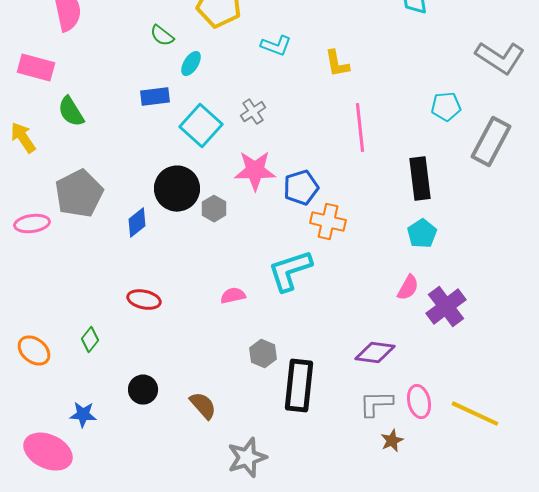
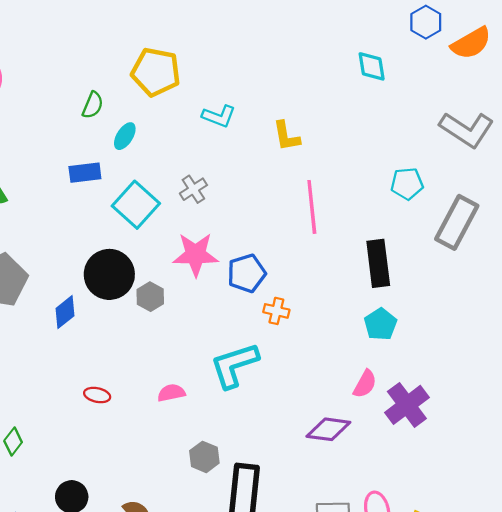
green semicircle: (162, 36) -> (93, 105), turned -105
orange cross: (328, 222) -> (276, 311), size x0.7
red ellipse: (144, 300) -> (97, 395), moved, size x0.7
purple diamond: (375, 353) -> (328, 429), moved

